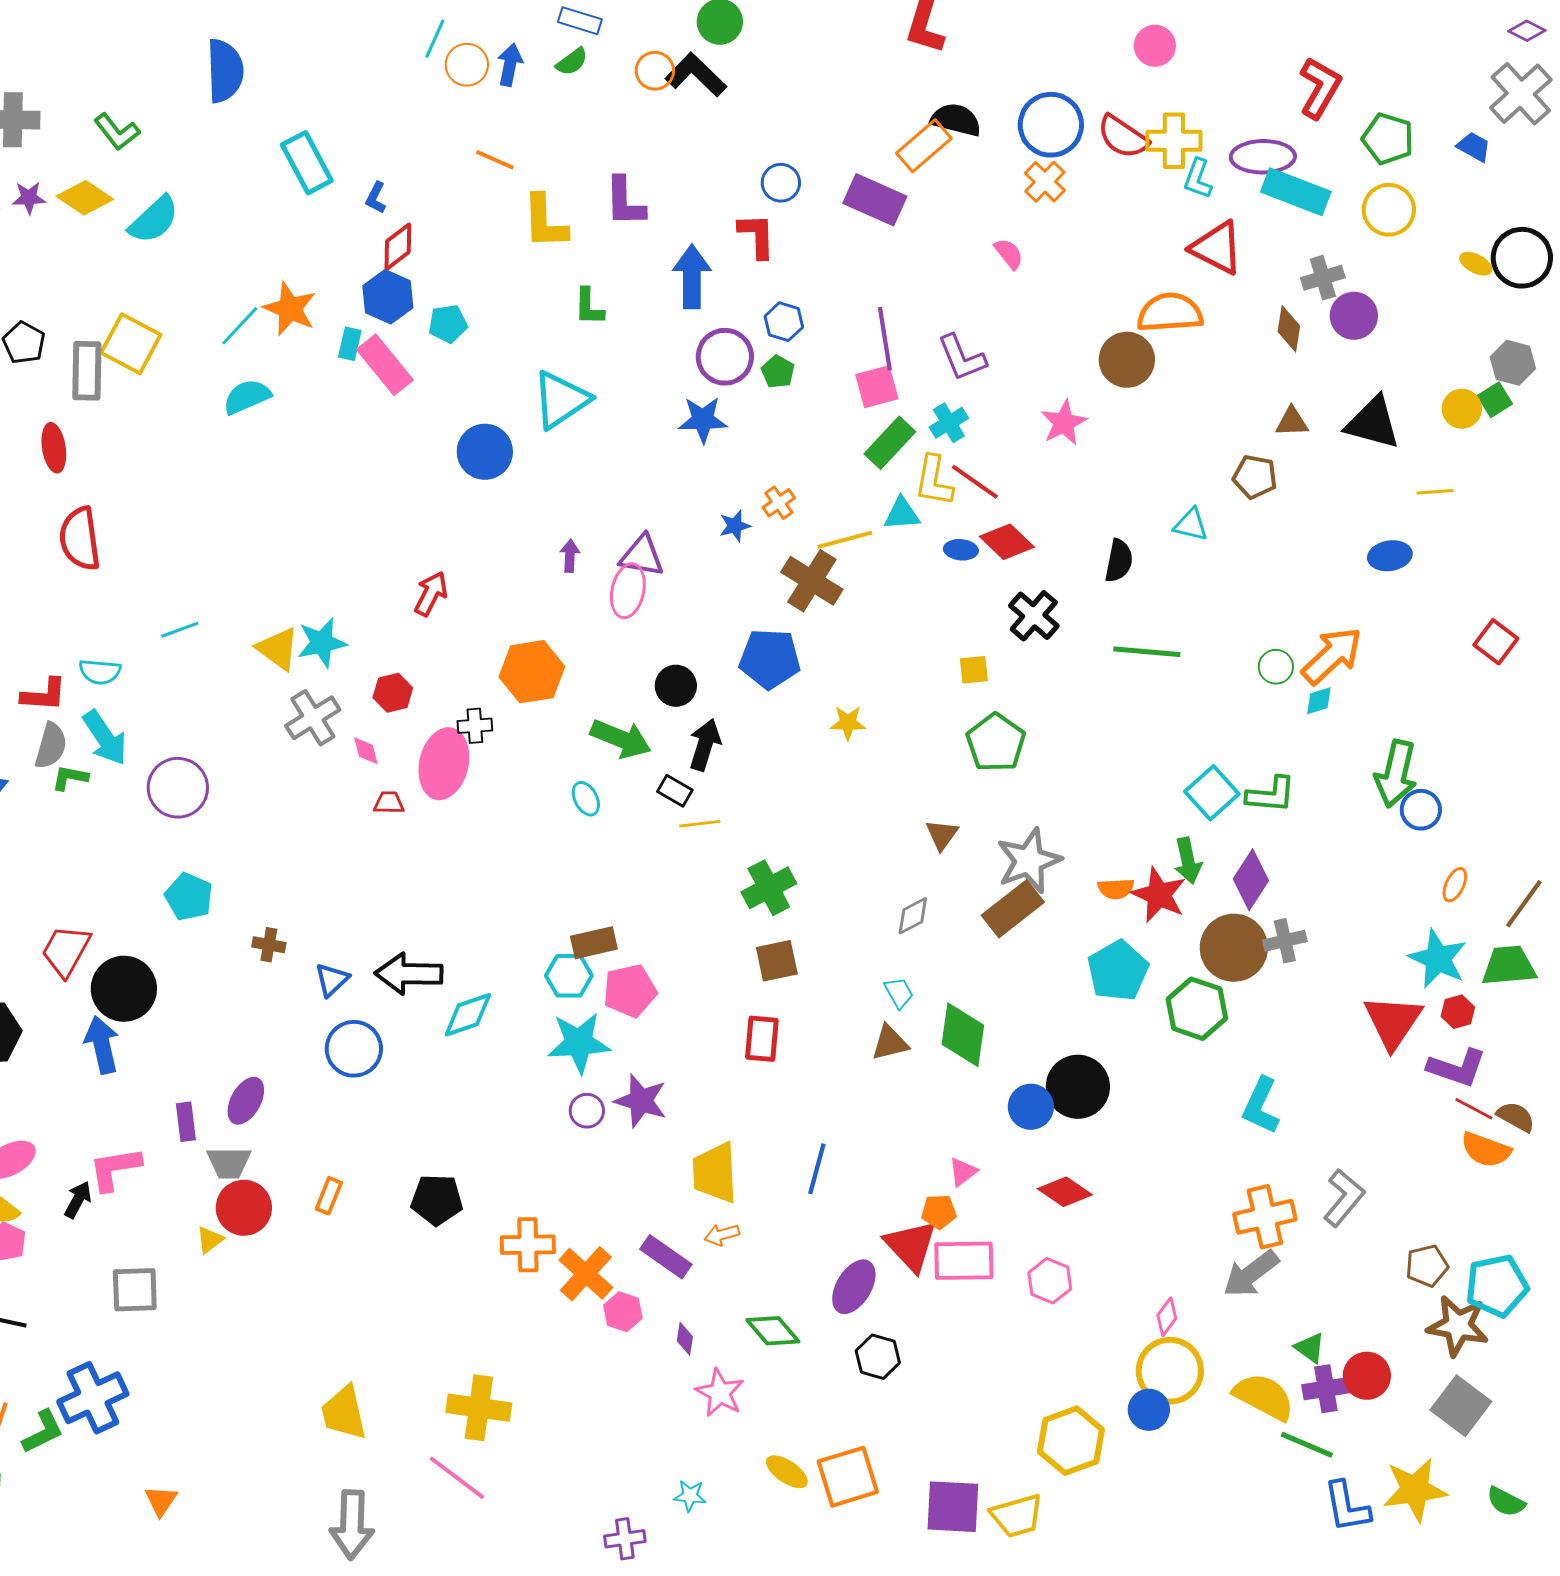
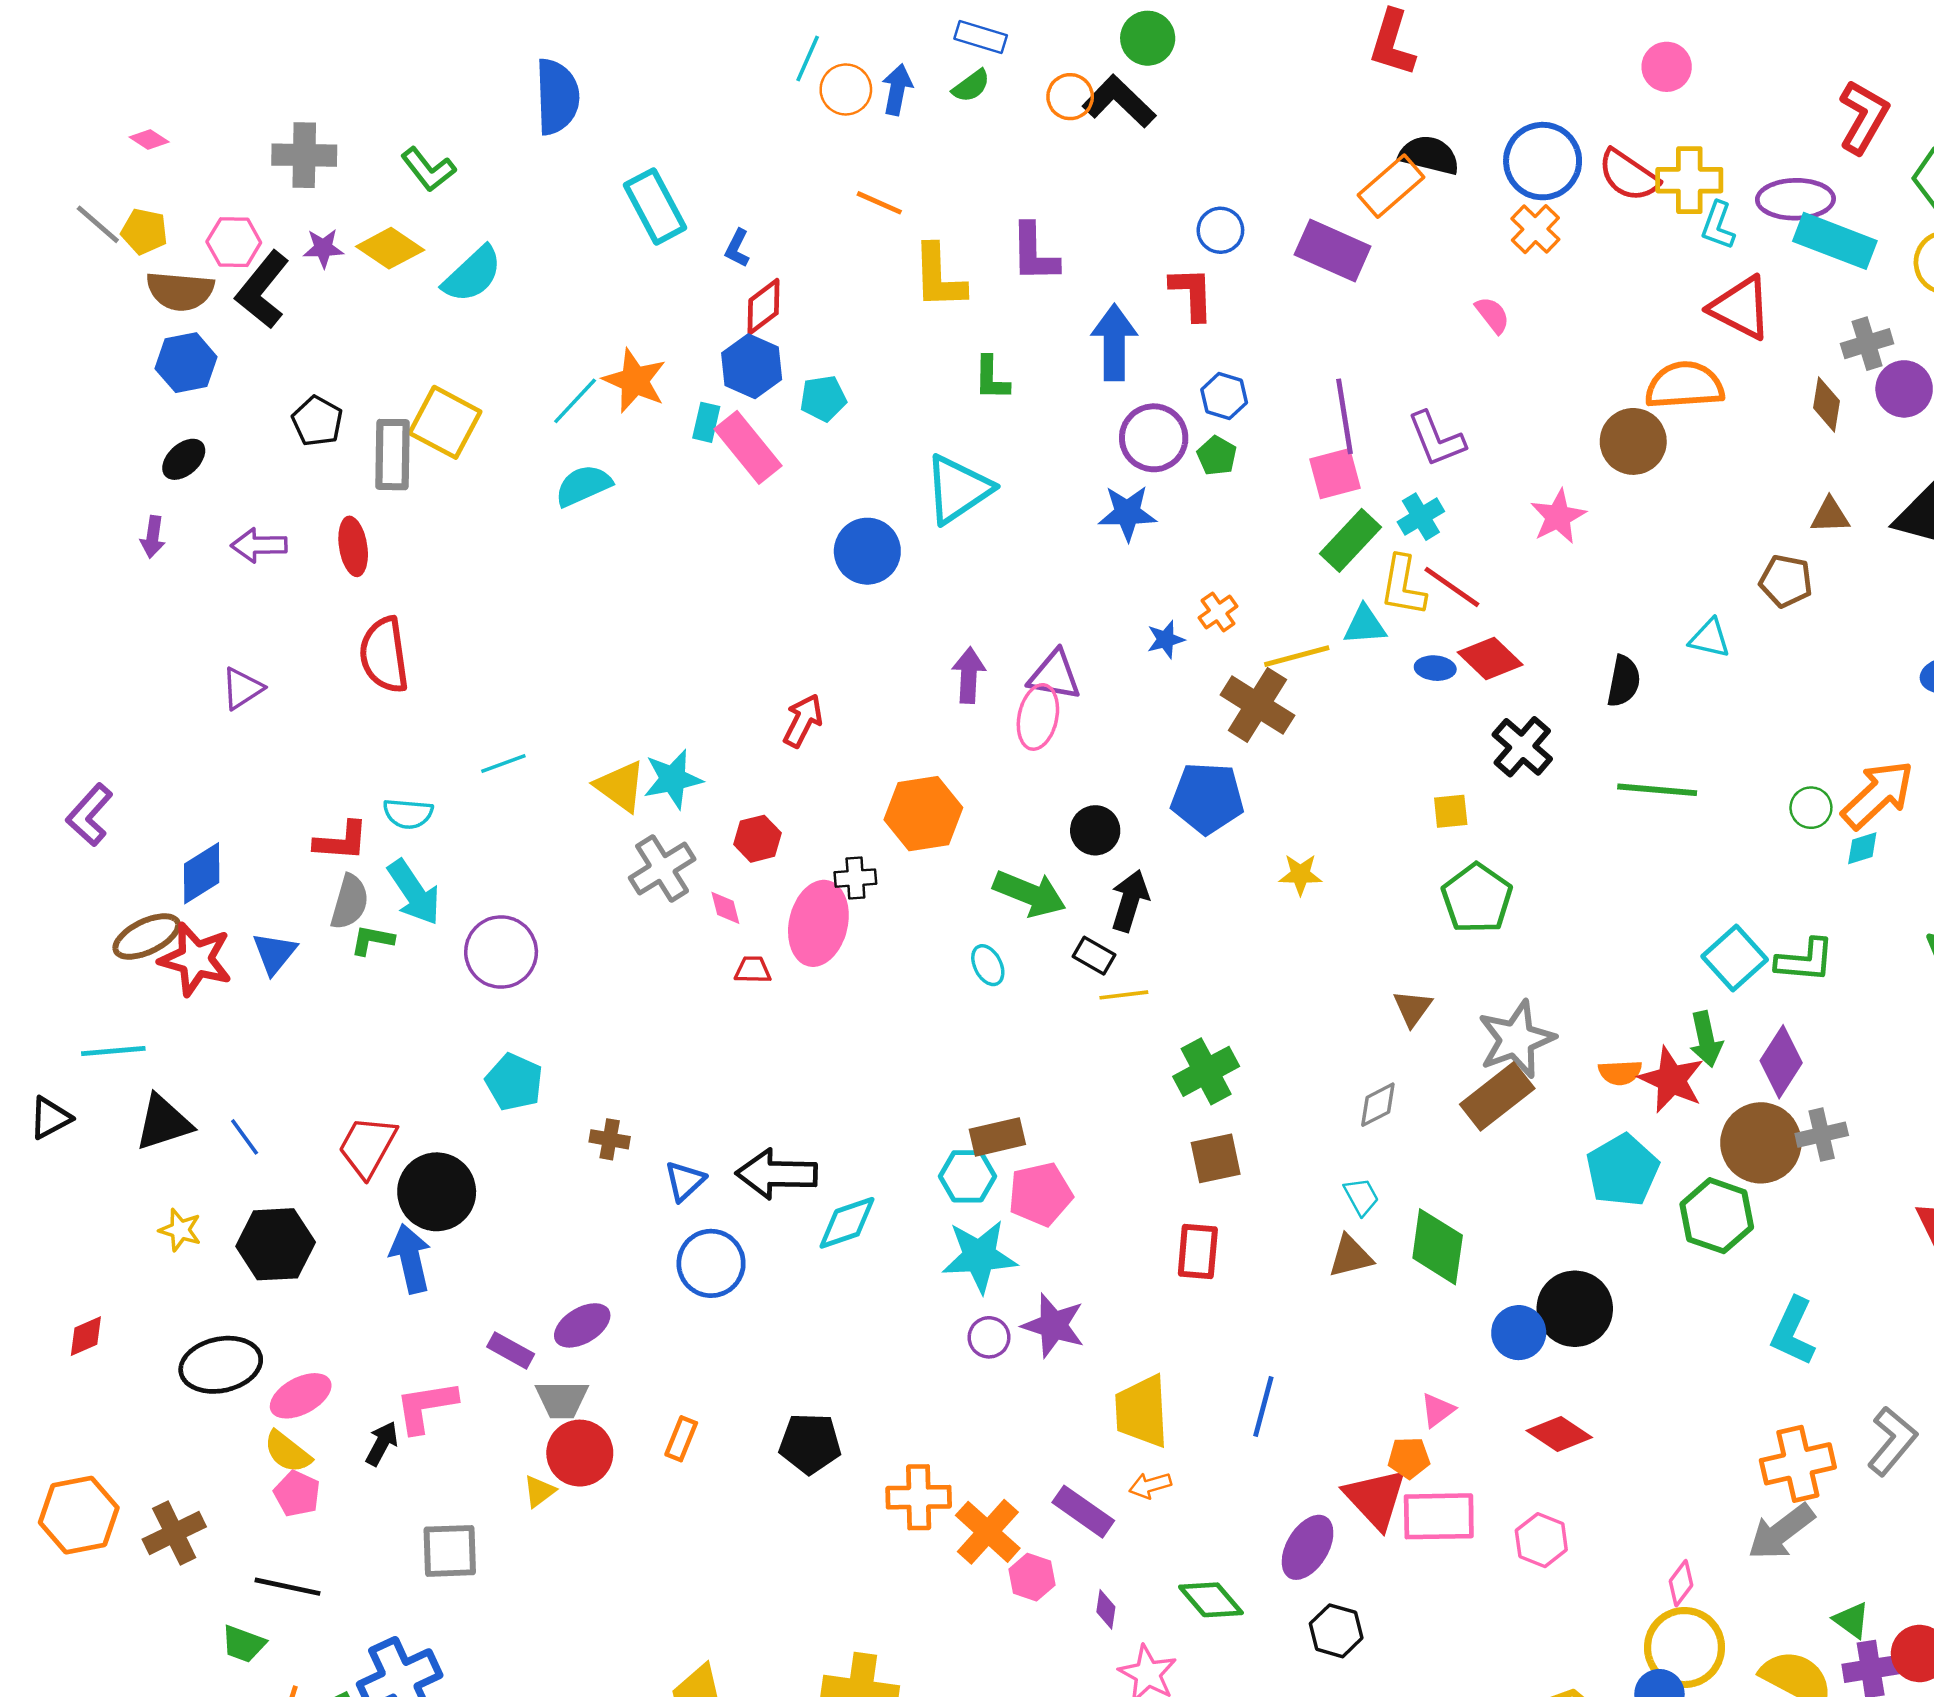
purple arrow: (570, 556) -> (969, 675), size x1.4
purple ellipse: (246, 1101) -> (582, 1325), turned 30
purple rectangle: (186, 1122) -> (511, 1350), turned -54

